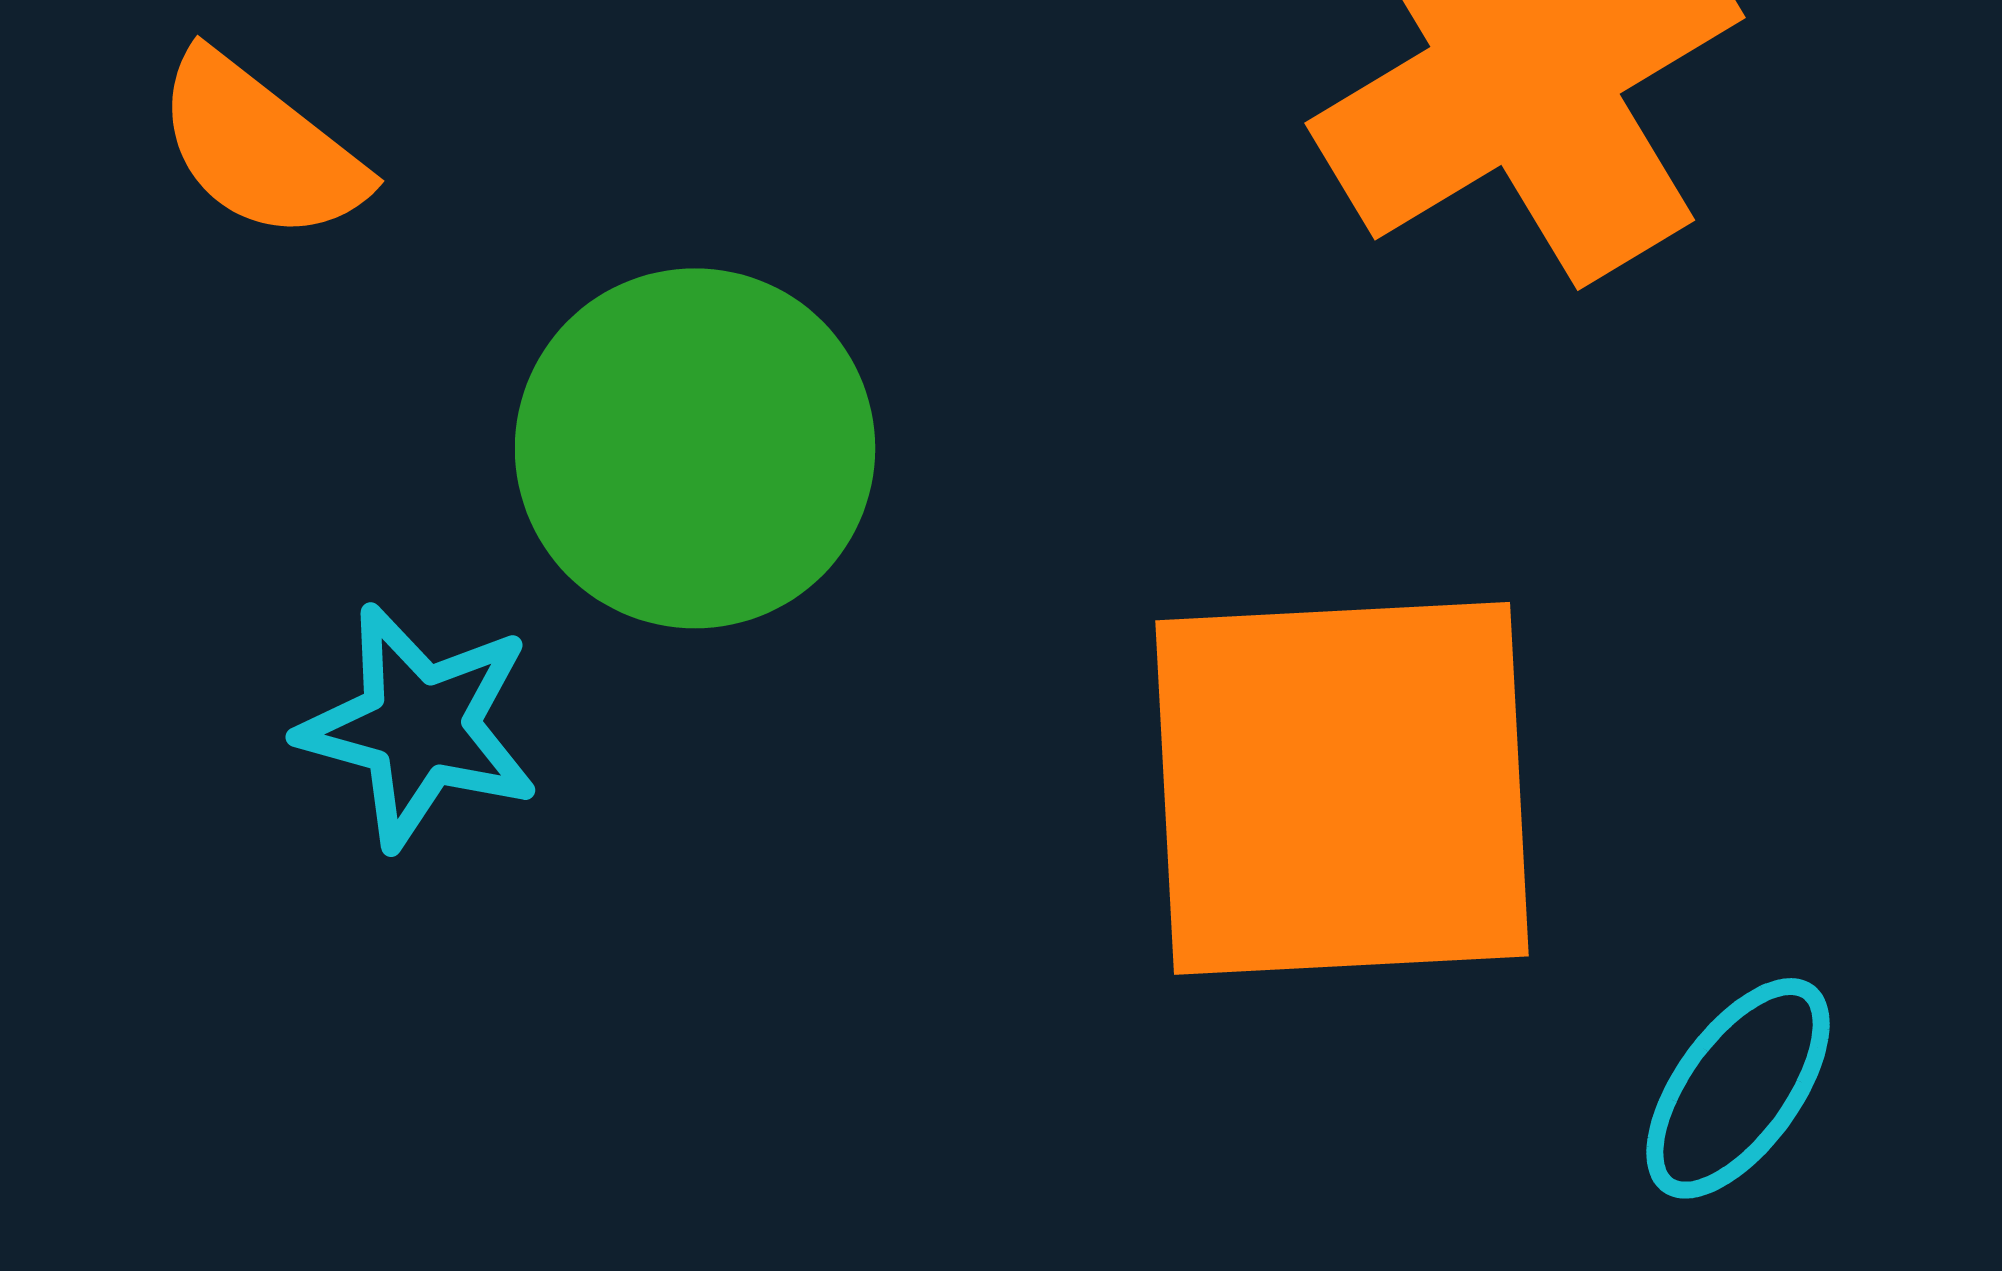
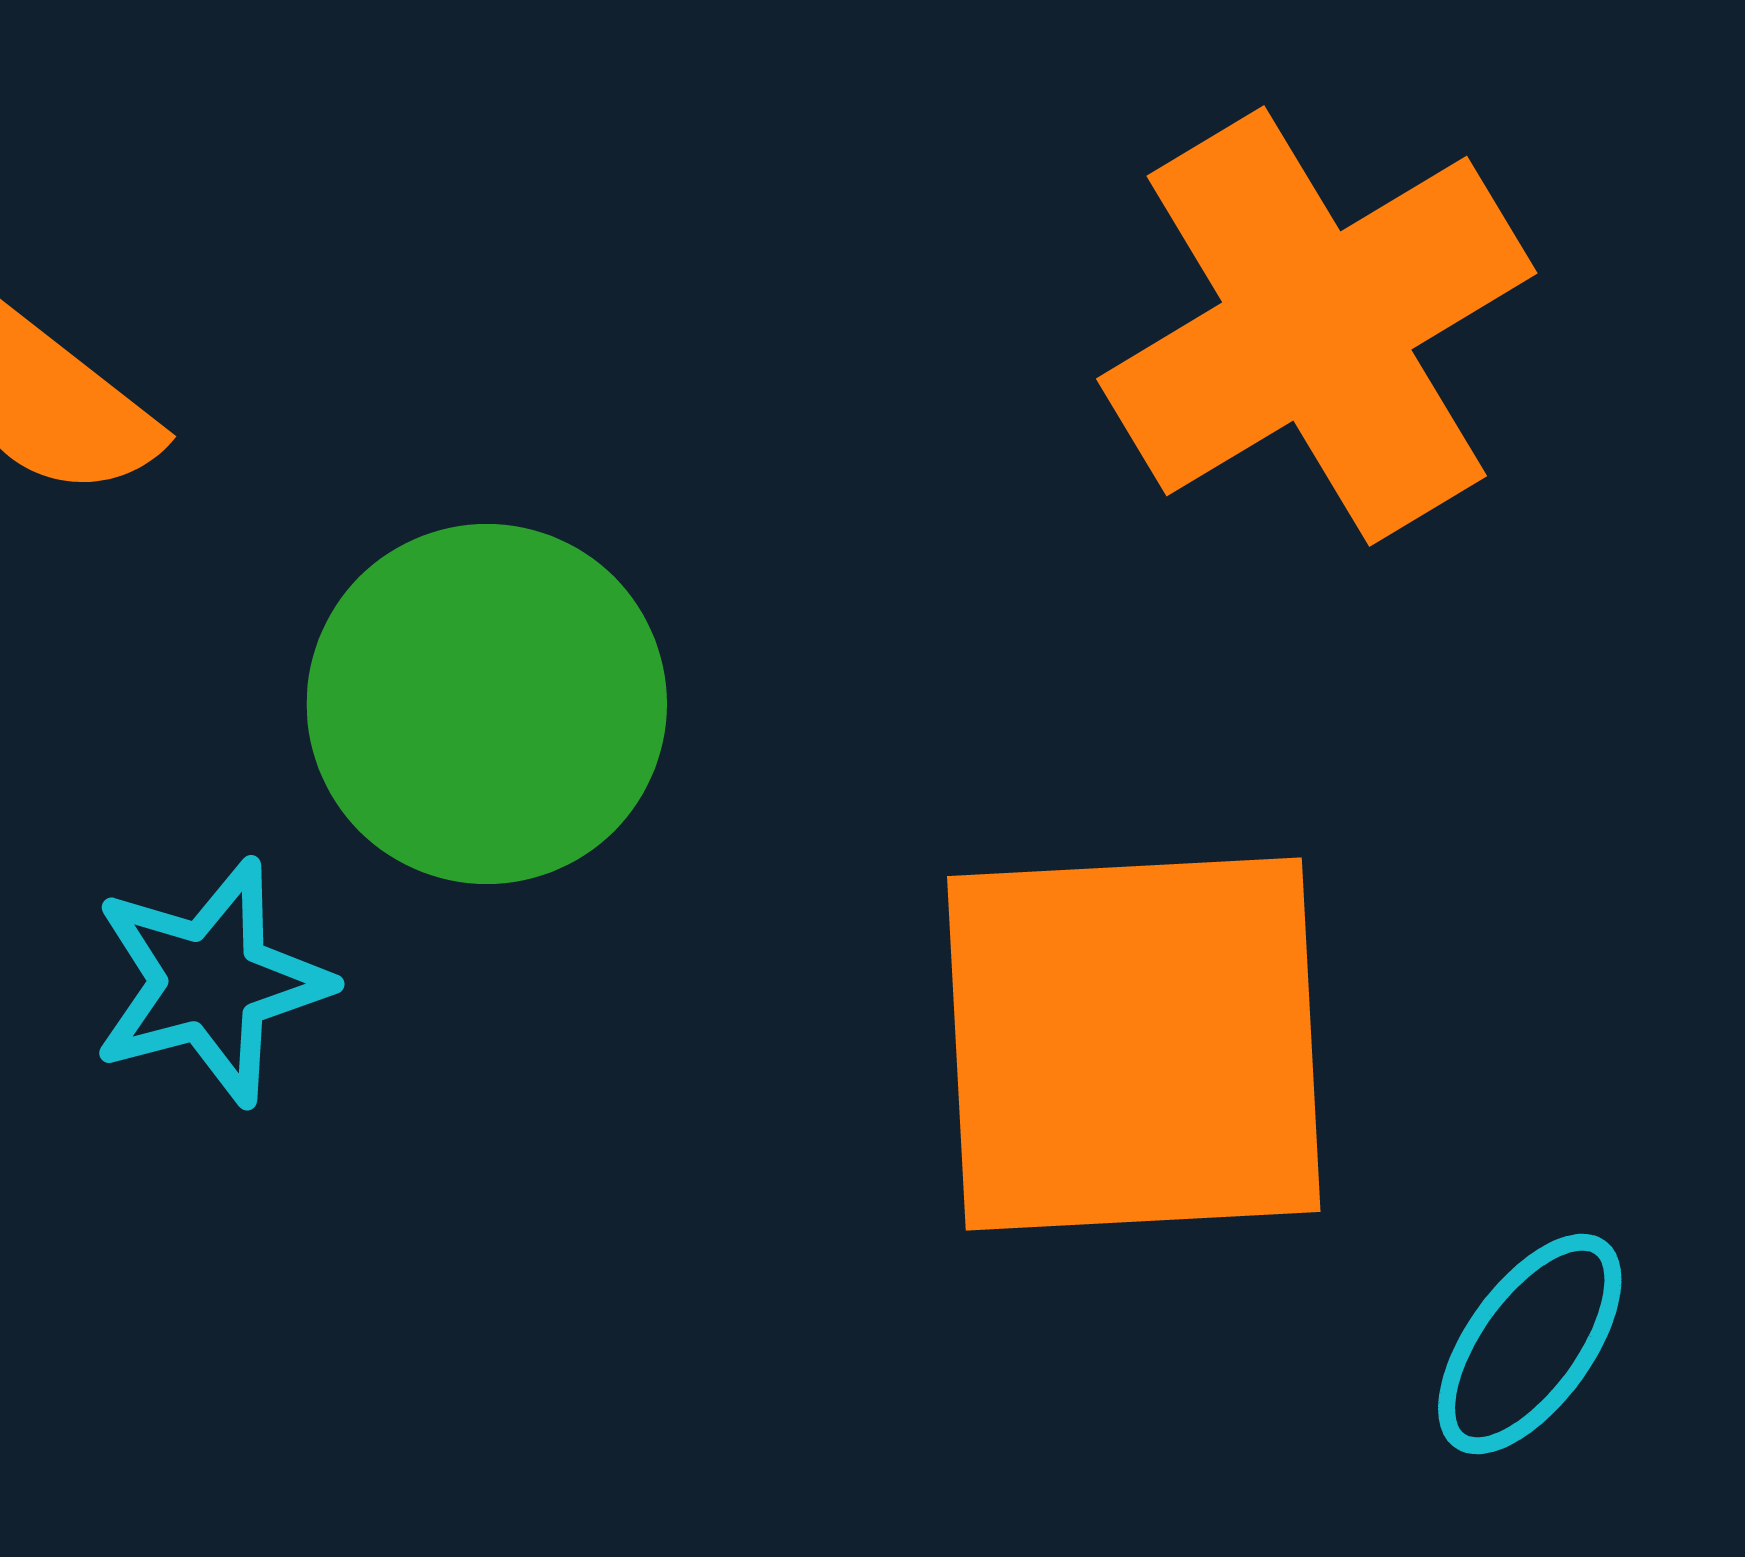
cyan star: (419, 726) -> (211, 982), turned -30

